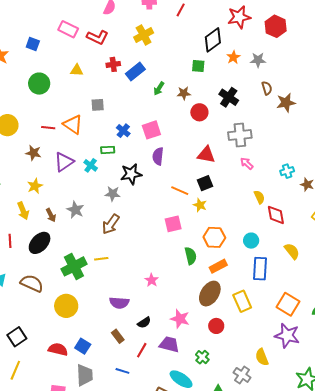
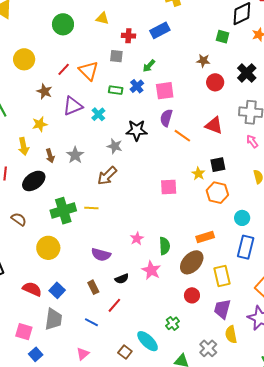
red cross: (113, 64) -> (128, 36), moved
green arrow: (159, 89) -> (149, 66), moved
red line: (48, 128) -> (64, 69), turned -64
green rectangle: (108, 150) -> (116, 90), moved
black square: (205, 183) -> (218, 165), moved
orange line: (180, 191) -> (182, 136), moved
orange hexagon: (214, 237) -> (217, 193), moved
green semicircle: (191, 256) -> (165, 246), moved
brown semicircle: (32, 283) -> (19, 219), size x0.7
pink star: (180, 319) -> (151, 270), moved
purple trapezoid: (169, 344) -> (222, 309), moved, turned -100

